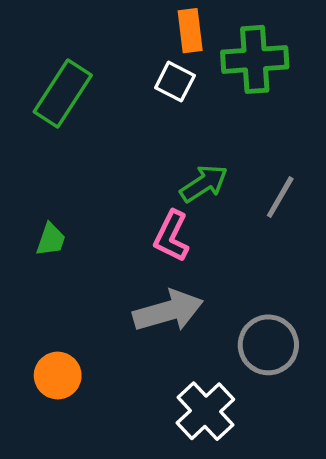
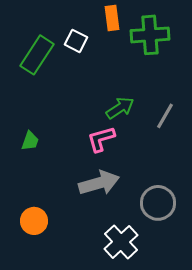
white square: (175, 82) -> (76, 41), moved
pink L-shape: (171, 236) -> (101, 139), turned 48

